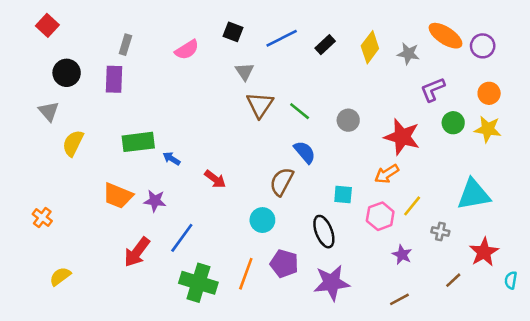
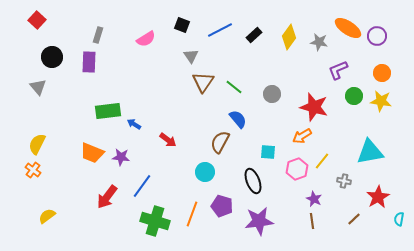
yellow semicircle: (73, 143) -> (37, 144), moved
brown line: (399, 299) -> (312, 221), moved, turned -70

